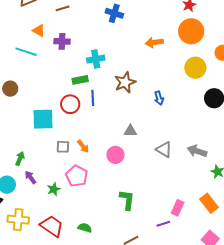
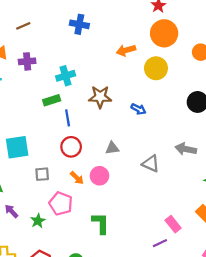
yellow circle: (195, 68) -> (156, 68), moved
brown star: (125, 82) -> (100, 97), turned 30
blue arrow: (159, 98) -> (138, 109), turned -40
red circle: (70, 104) -> (71, 147), moved
orange arrow: (83, 146) -> (77, 178), moved
gray arrow: (197, 151) -> (186, 149), moved
green L-shape: (127, 200) -> (101, 223), moved
pink rectangle: (178, 208) -> (173, 224), turned -56

